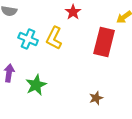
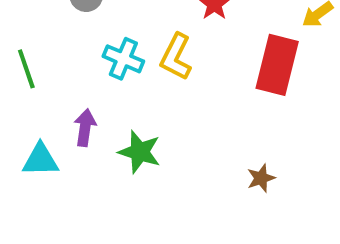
green star: (36, 85) -> (140, 152), turned -30

